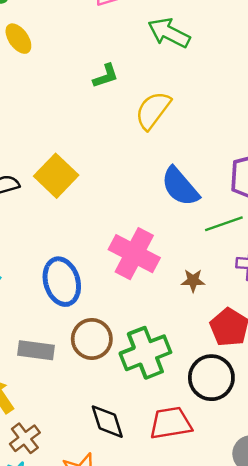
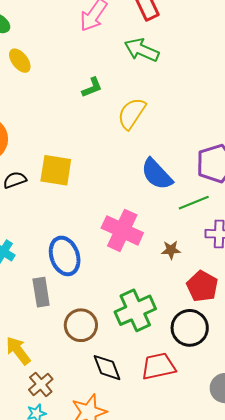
yellow square: (56, 176) -> (56, 170), turned -32
brown circle: (92, 339) -> (81, 325), moved
gray rectangle: (36, 350) -> (41, 292), moved, turned 76

